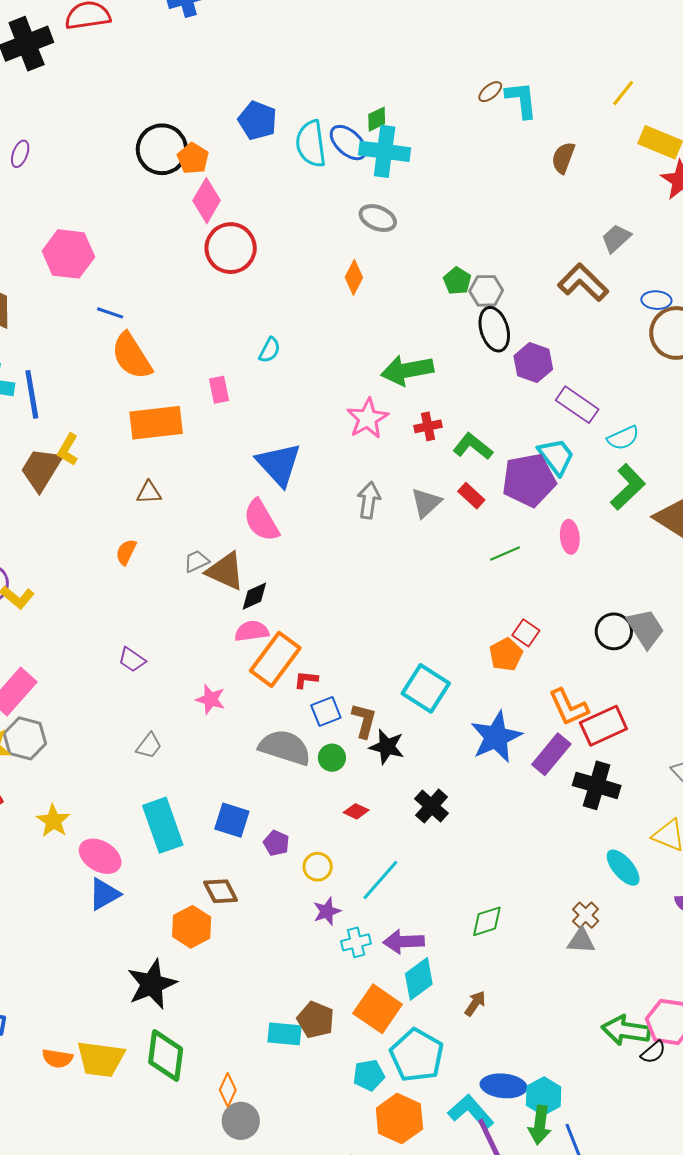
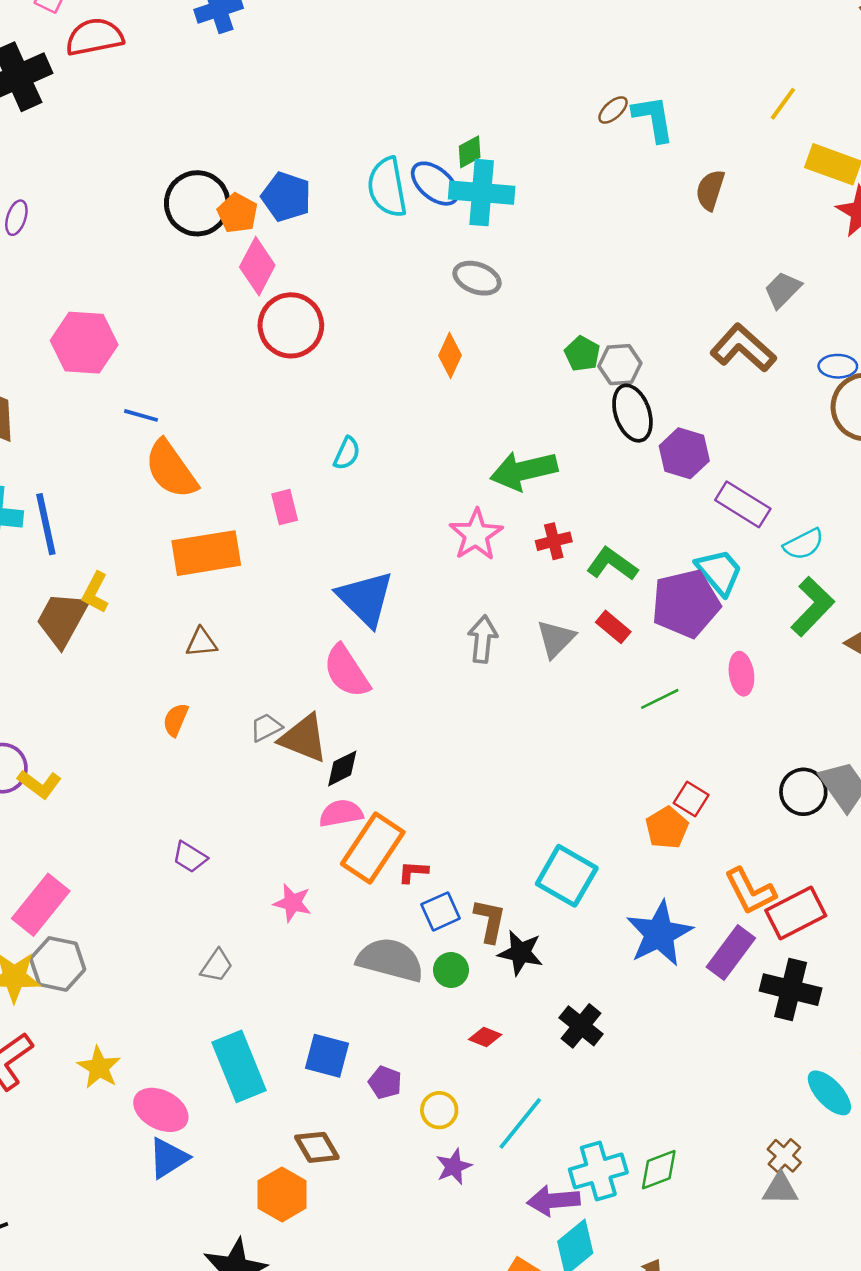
blue pentagon: (257, 120) -> (286, 197), moved
cyan cross: (356, 942) -> (598, 1171), moved, size x1.5

